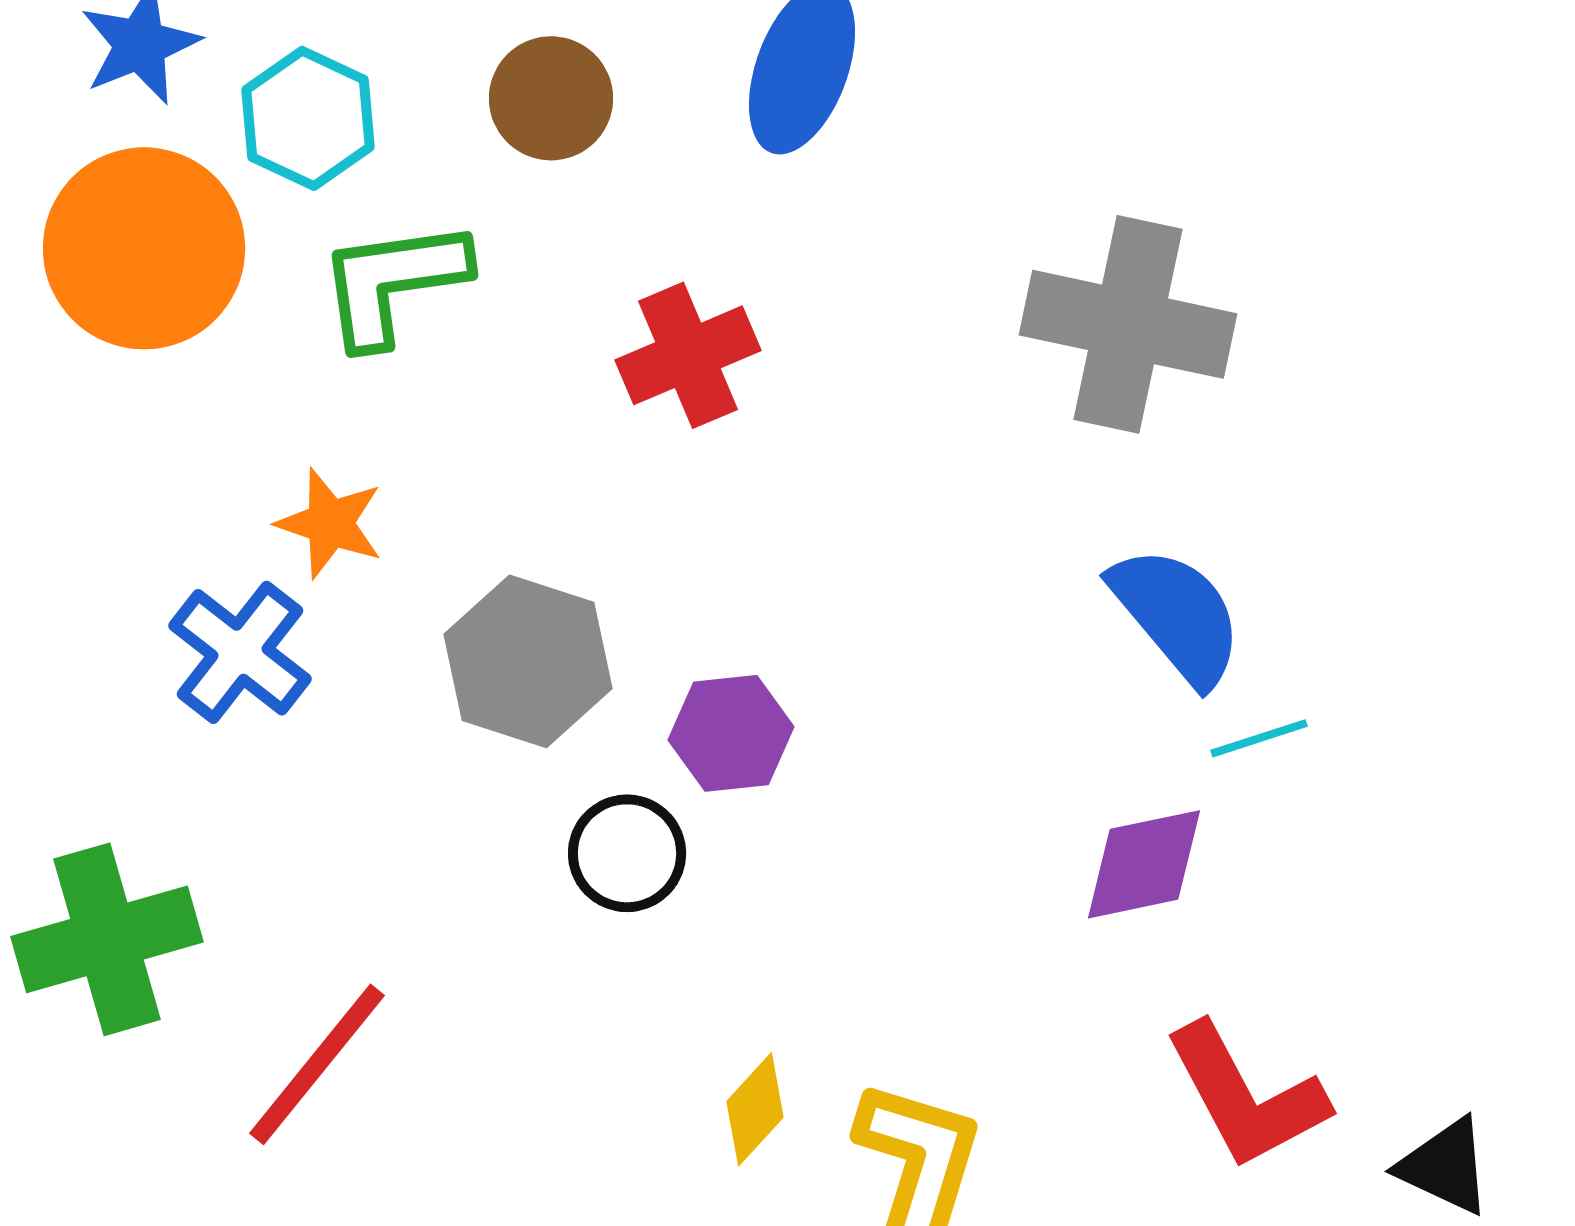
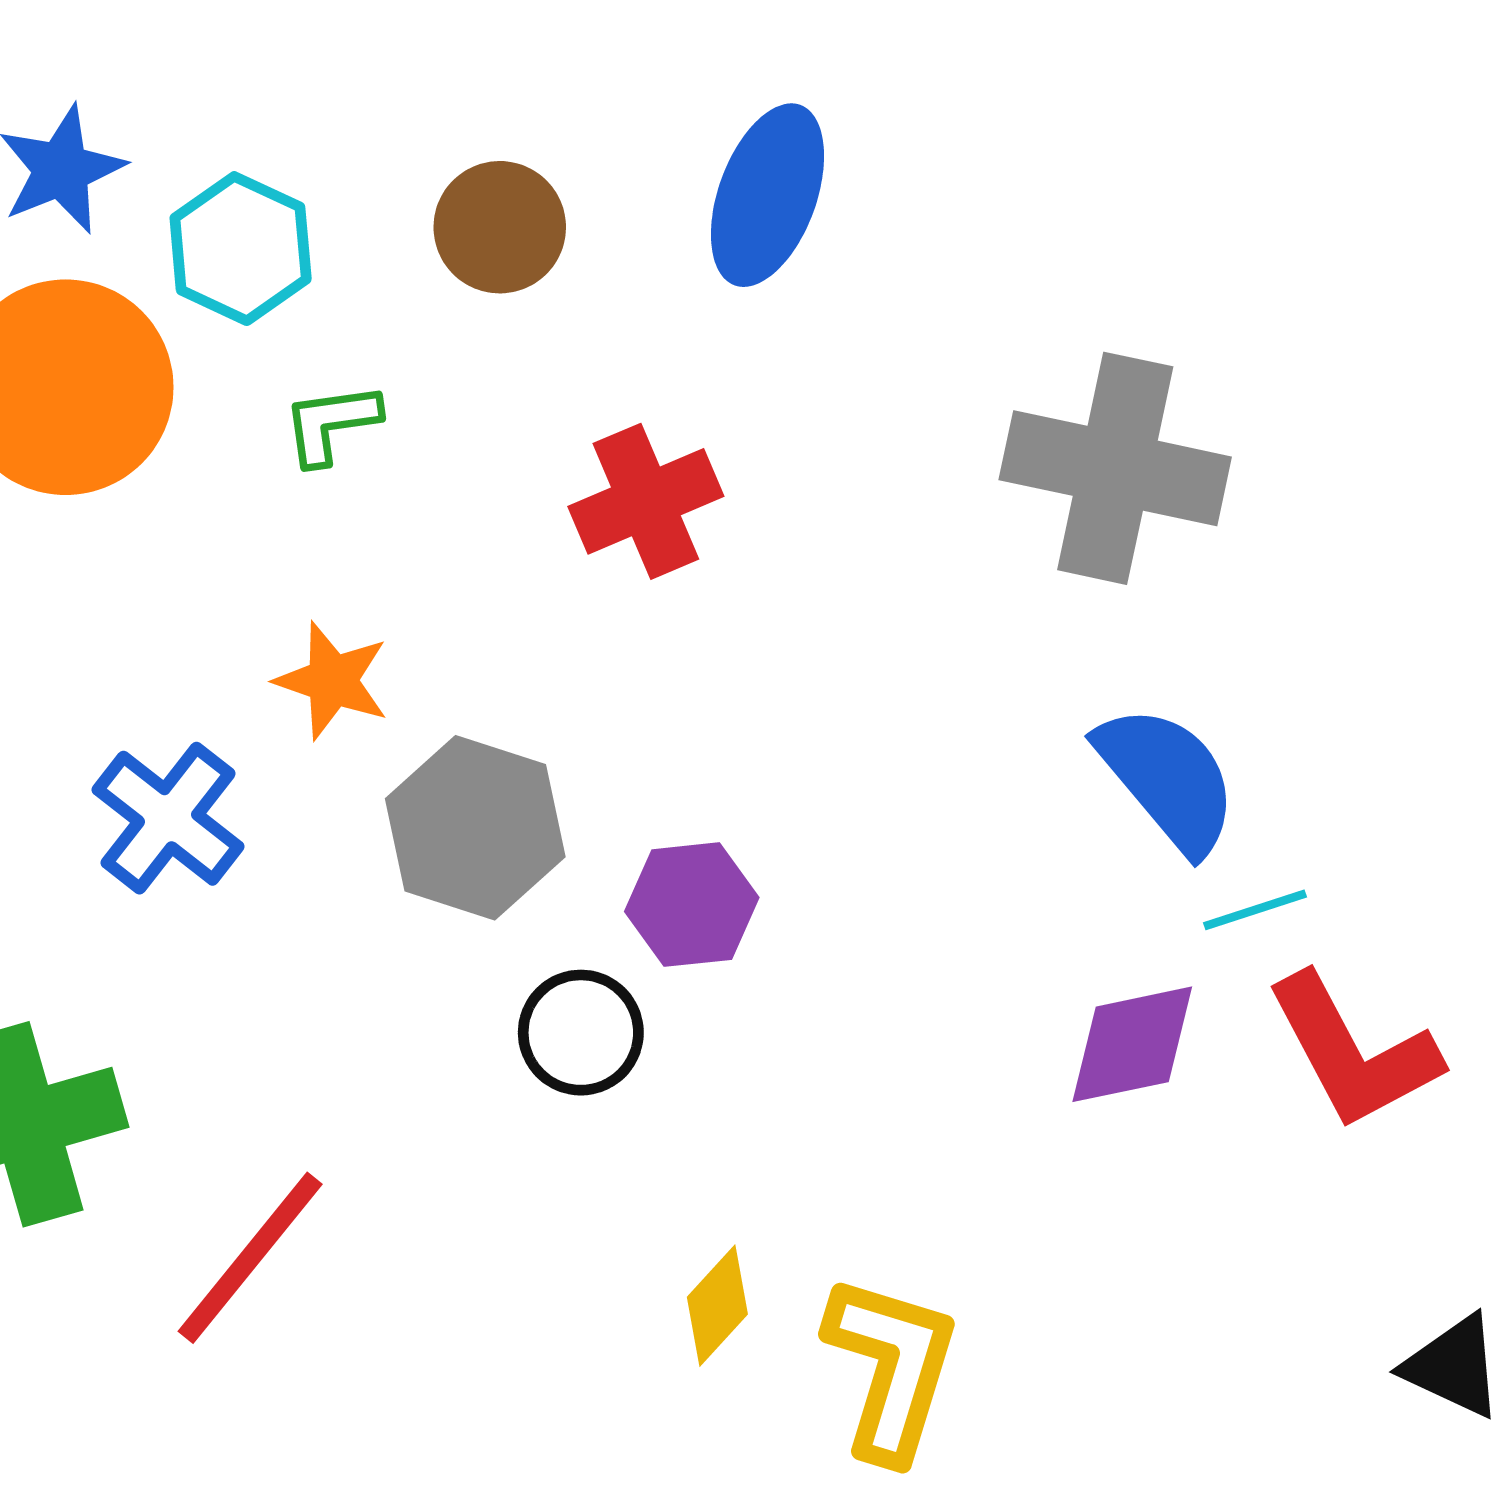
green L-shape: (393, 282) -> (331, 423), size x0.6
orange star: (330, 523) -> (332, 681), moved
red L-shape: (1246, 1096) -> (1353, 1052), moved

